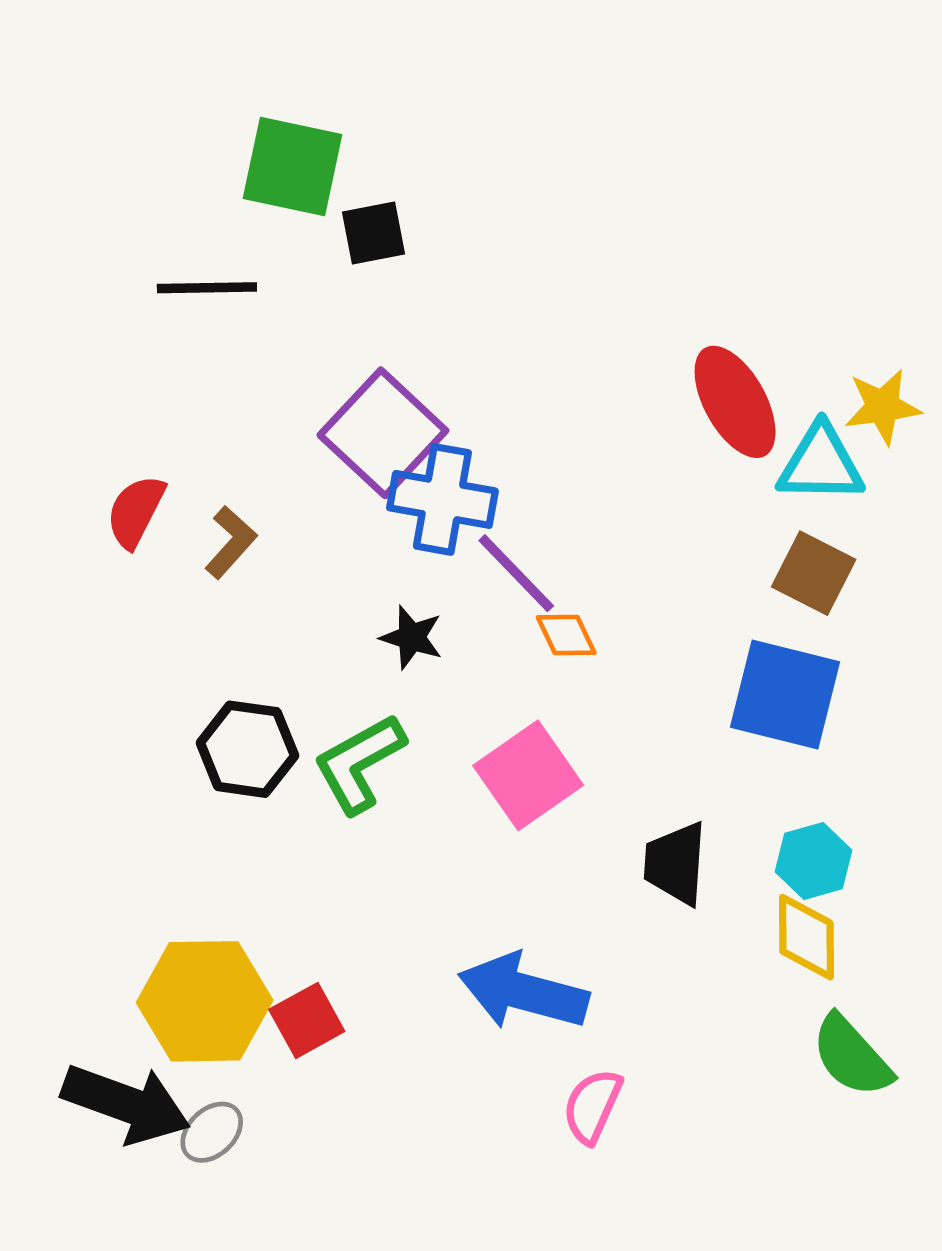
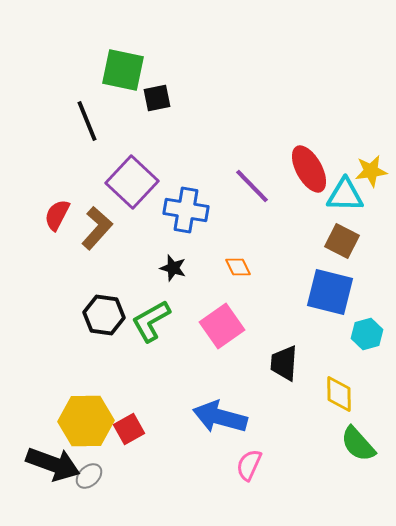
black line: (207, 288) -> (87, 121), turned 69
purple square: (383, 433) -> (132, 182), moved
brown L-shape: (231, 542) -> (97, 228), size x1.4
purple line: (516, 573) -> (252, 186), moved
cyan hexagon: (814, 861) -> (367, 334), moved

